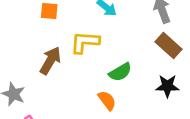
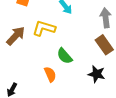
green semicircle: (120, 72) -> (65, 56), turned 66

